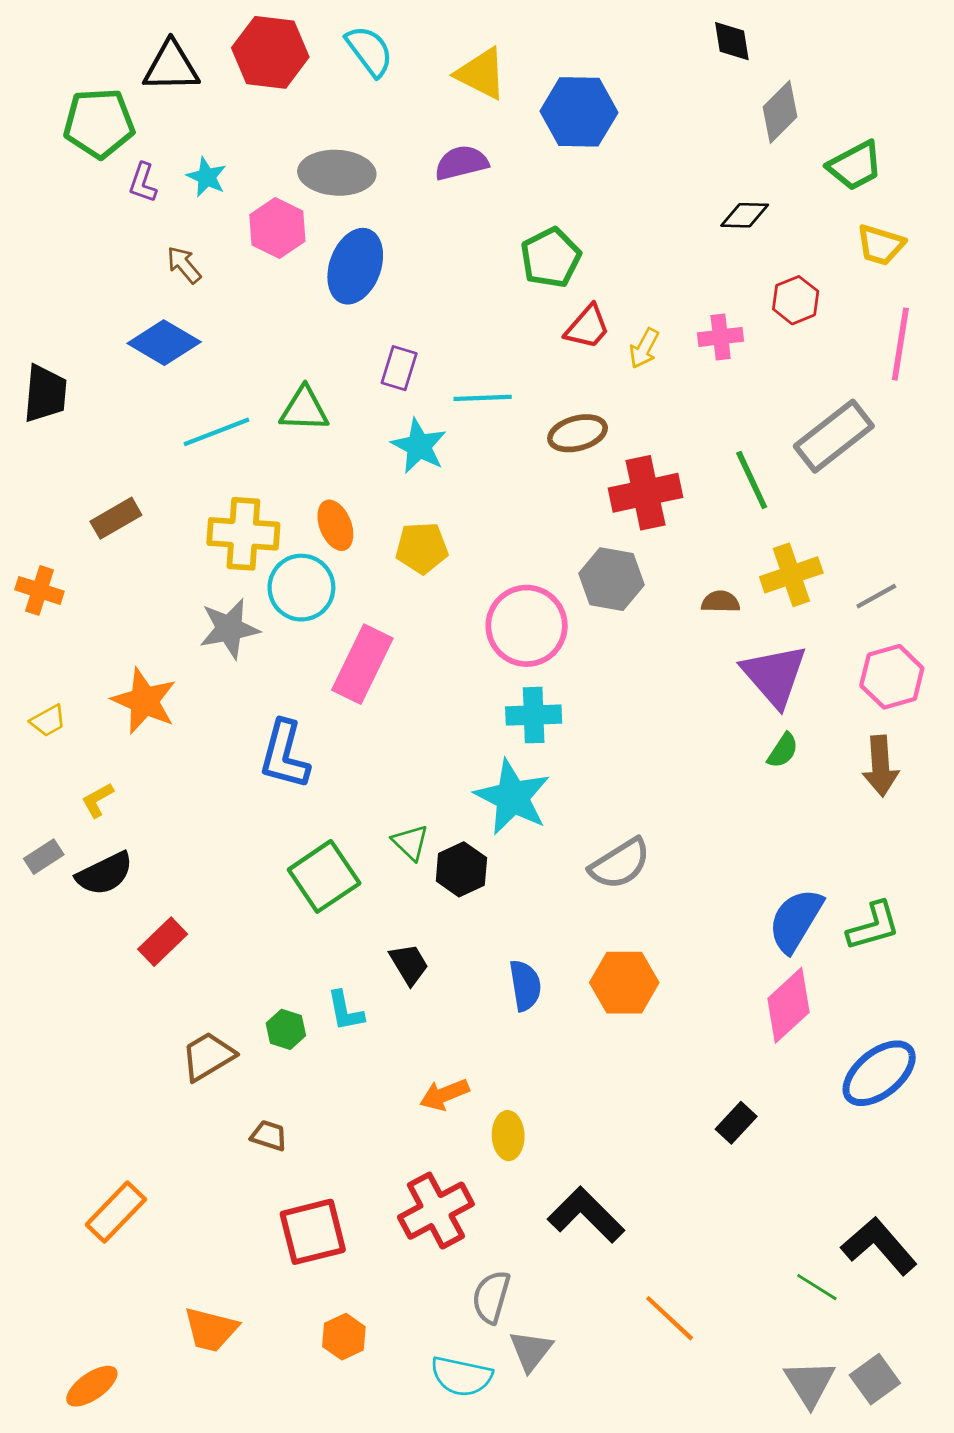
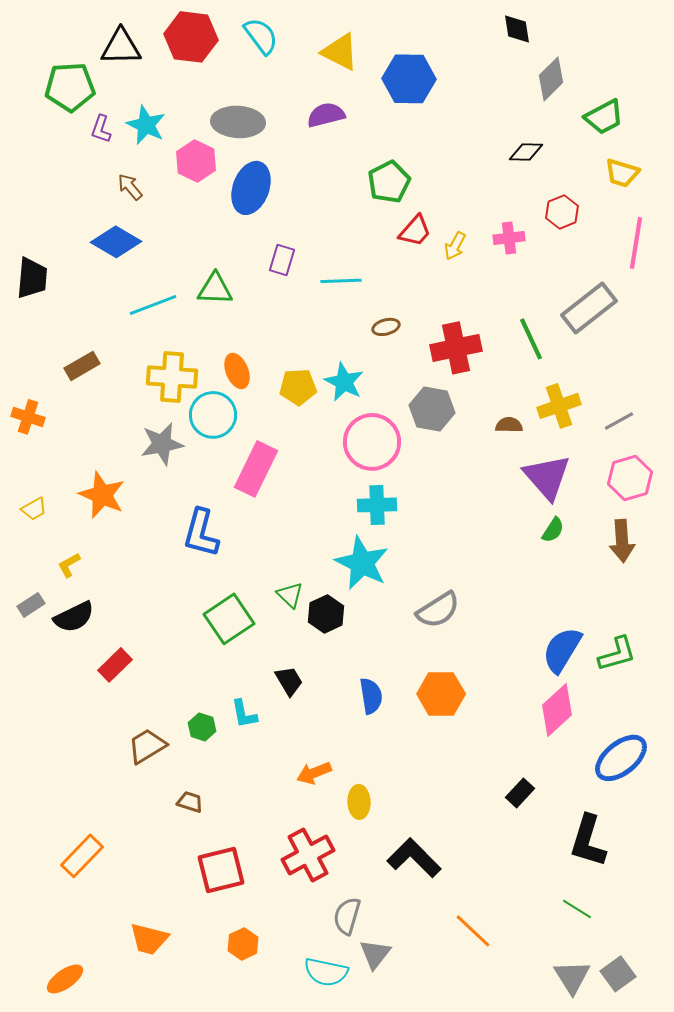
cyan star: (207, 177) -> (146, 125), size x1.4
brown ellipse: (578, 433) -> (386, 327), moved, size x0.7
cyan star: (419, 446) -> (344, 382), moved
black L-shape: (879, 1246) -> (588, 841), moved, turned -122

